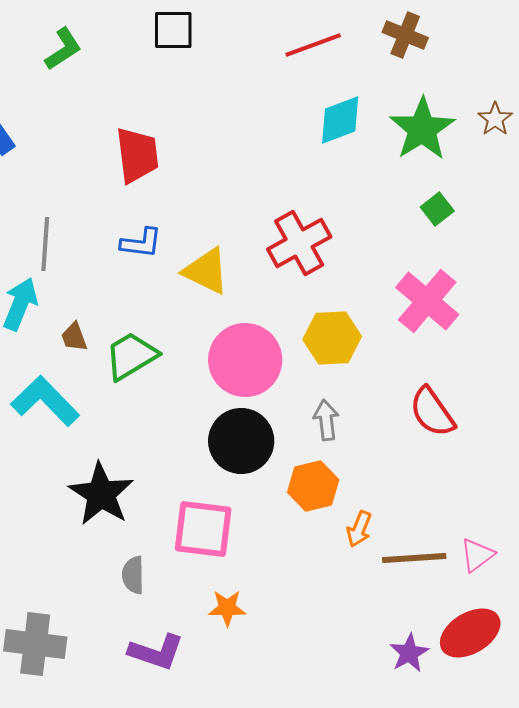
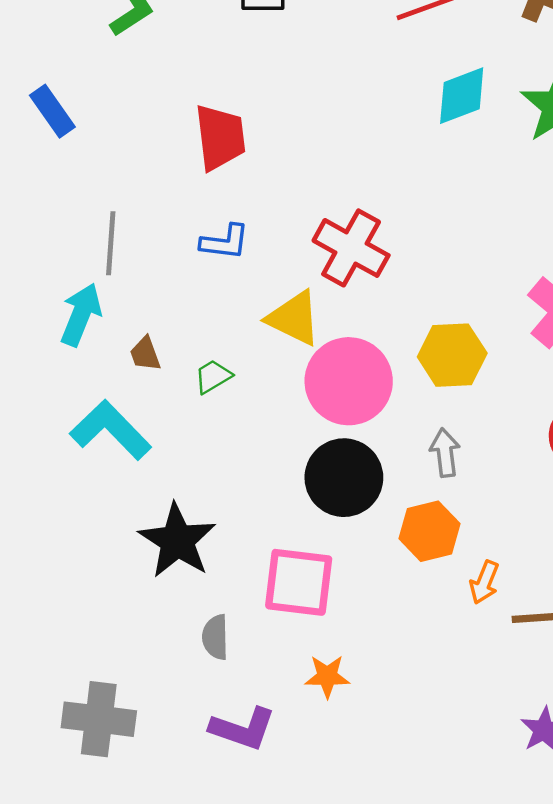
red cross: (299, 243) -> (351, 248), moved, turned -32
yellow triangle: (206, 271) -> (294, 318), moved
green trapezoid: (131, 356) -> (213, 376), size x0.6

